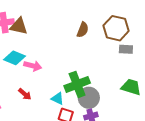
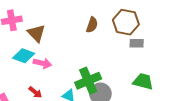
brown triangle: (19, 26) -> (36, 33), moved, turned 36

